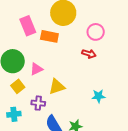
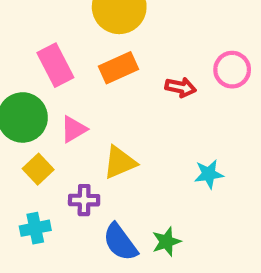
pink rectangle: (28, 26) -> (55, 65), moved
pink circle: (96, 32) -> (232, 70), moved
orange rectangle: (49, 36) -> (119, 68), moved, turned -30

